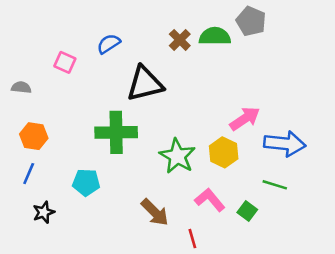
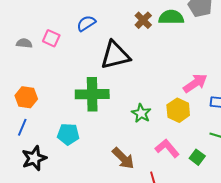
gray semicircle: (21, 87) -> (24, 43), moved
green star: (177, 156) -> (141, 113), size x0.7
black star: (44, 212) -> (34, 158), size x1.4

